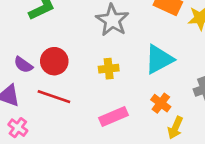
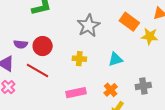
cyan triangle: (159, 59) -> (115, 59), size x0.7
purple semicircle: (23, 65) -> (21, 44), turned -40

